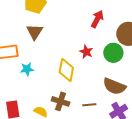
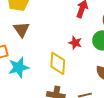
cyan star: (27, 69) -> (19, 67), size x1.5

